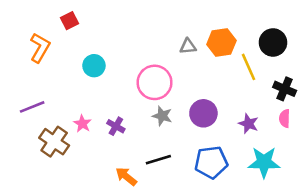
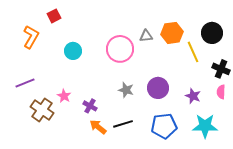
pink circle: (155, 82) -> (120, 49), moved
purple cross: (116, 126) -> (90, 106), moved
orange arrow: (126, 176) -> (98, 127), moved

